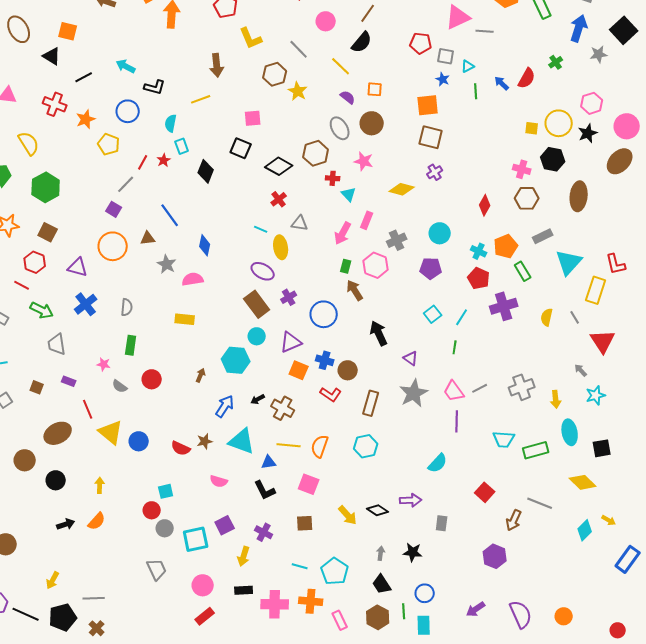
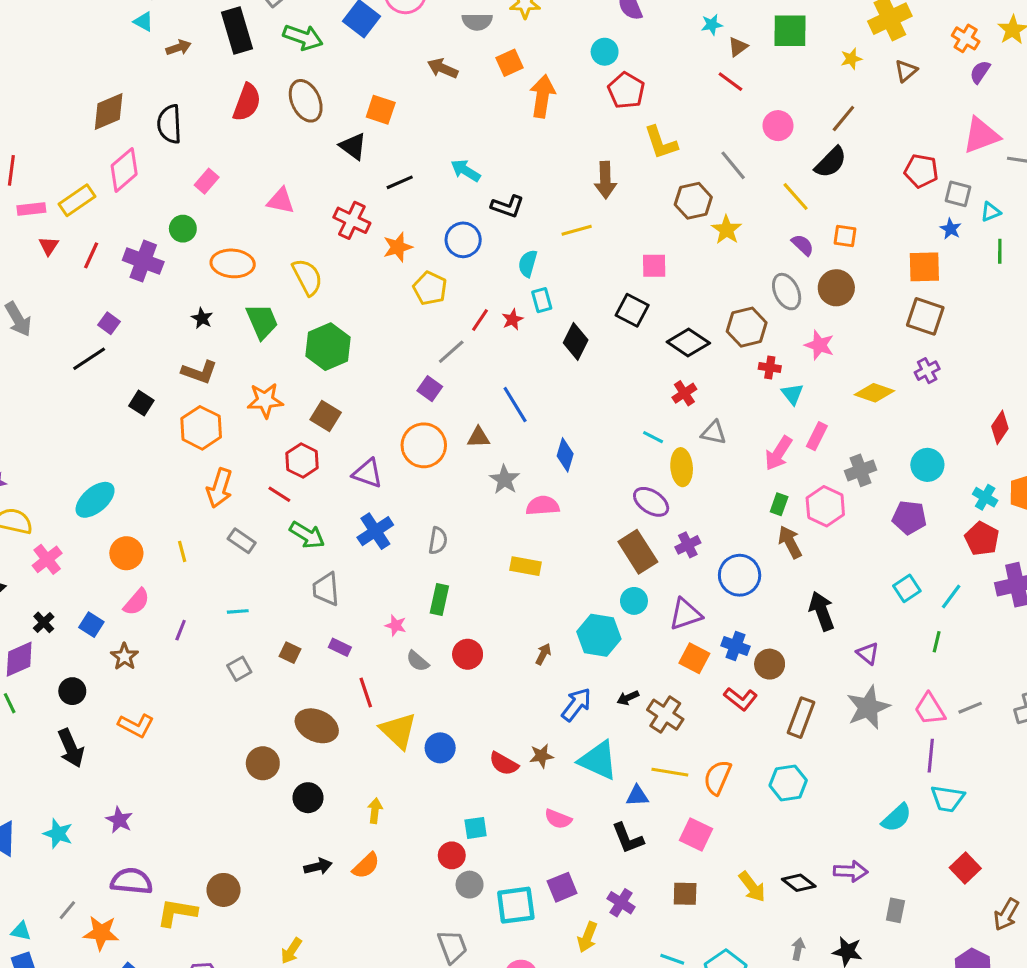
brown ellipse: (58, 433) -> (317, 726), turned 48
cyan trapezoid: (504, 439) -> (947, 799), moved

